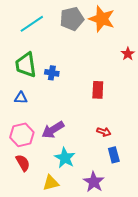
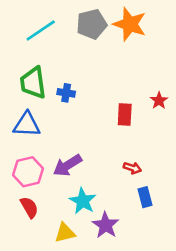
red star: (128, 54) -> (159, 100), moved
blue triangle: (21, 98) -> (27, 125), size x1.6
purple star: (94, 182) -> (106, 225), moved

